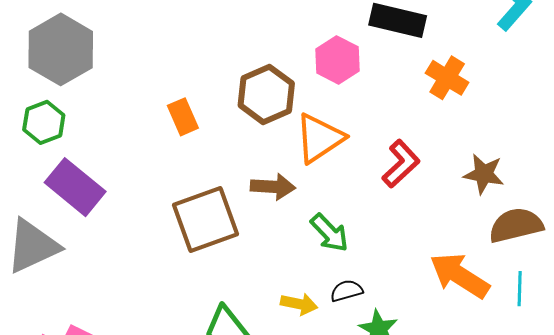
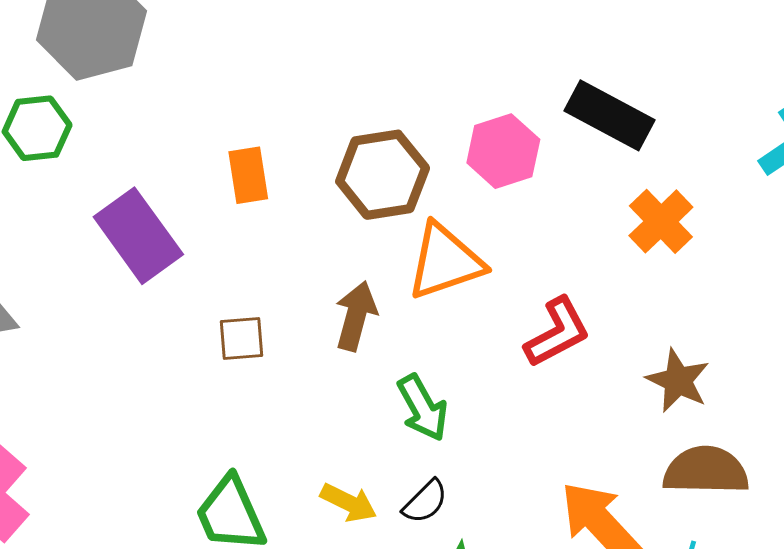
purple rectangle: (75, 187) -> (138, 236), moved
brown arrow: (273, 187) -> (356, 316), turned -93
brown square: (205, 220) -> (241, 339), size x0.5
black semicircle: (347, 291) -> (425, 502), turned 136

